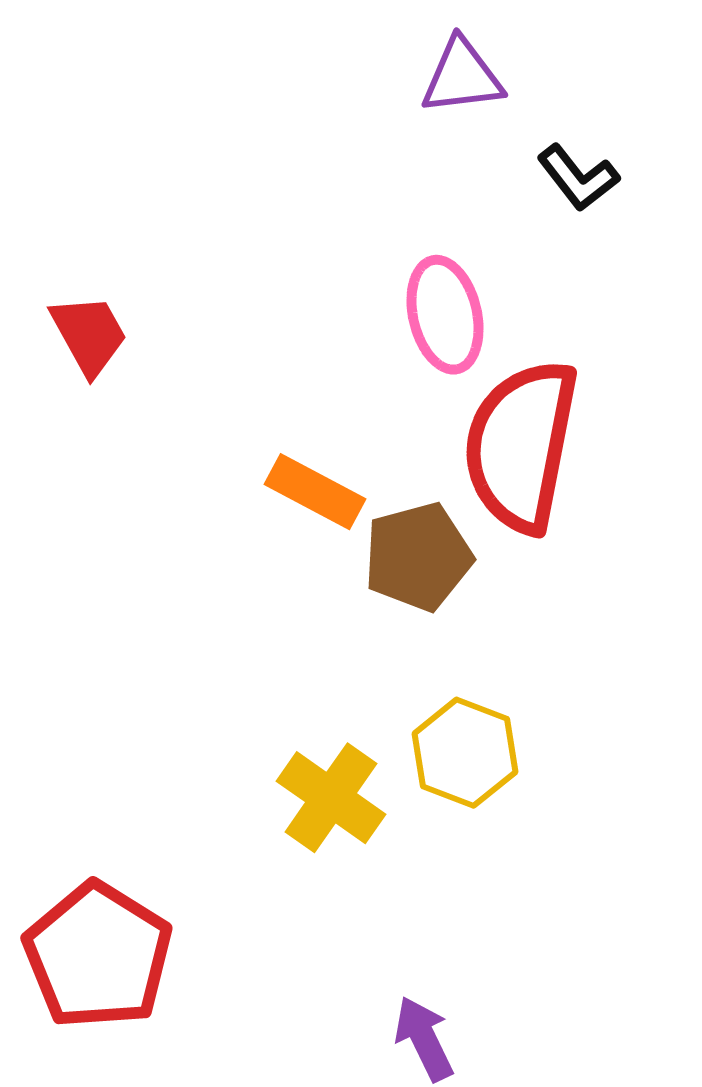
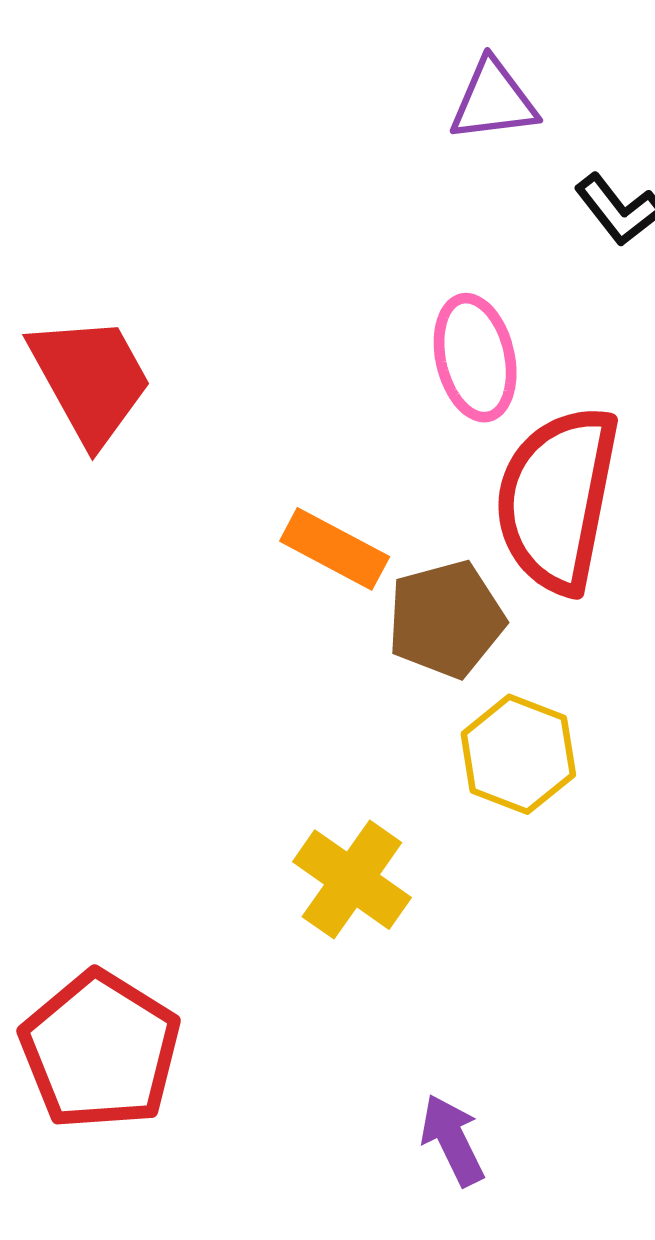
red trapezoid: (89, 335) -> (90, 379), size x1.5
yellow hexagon: (465, 753) -> (518, 754), moved

